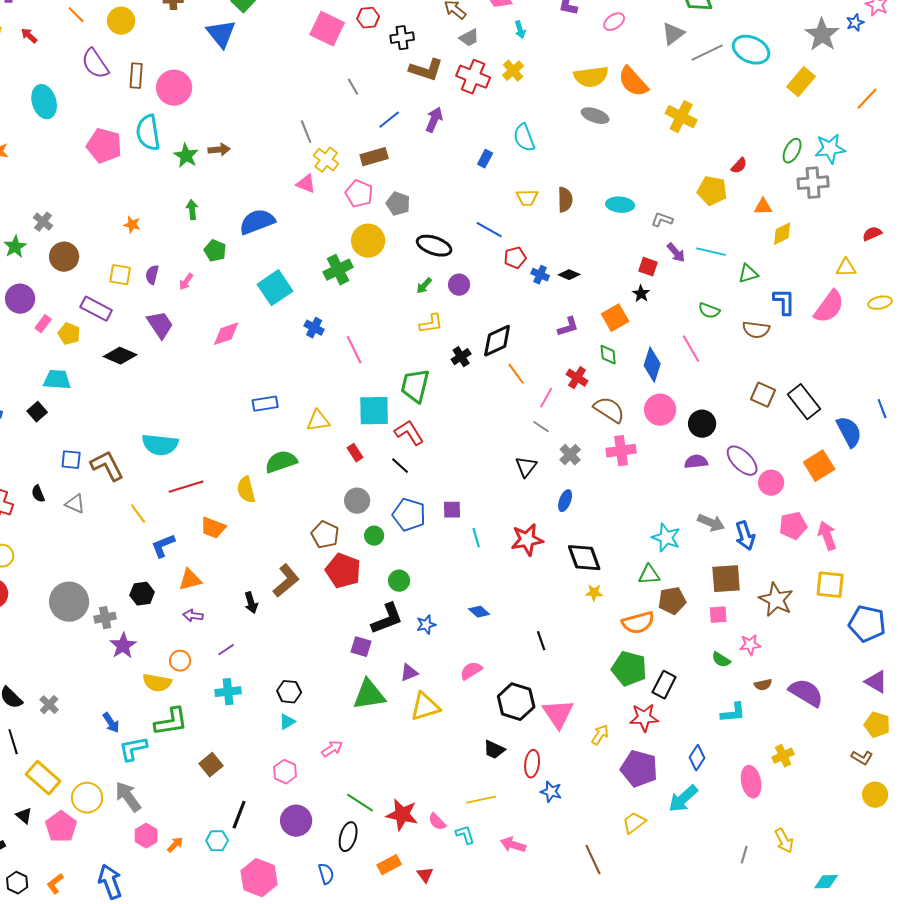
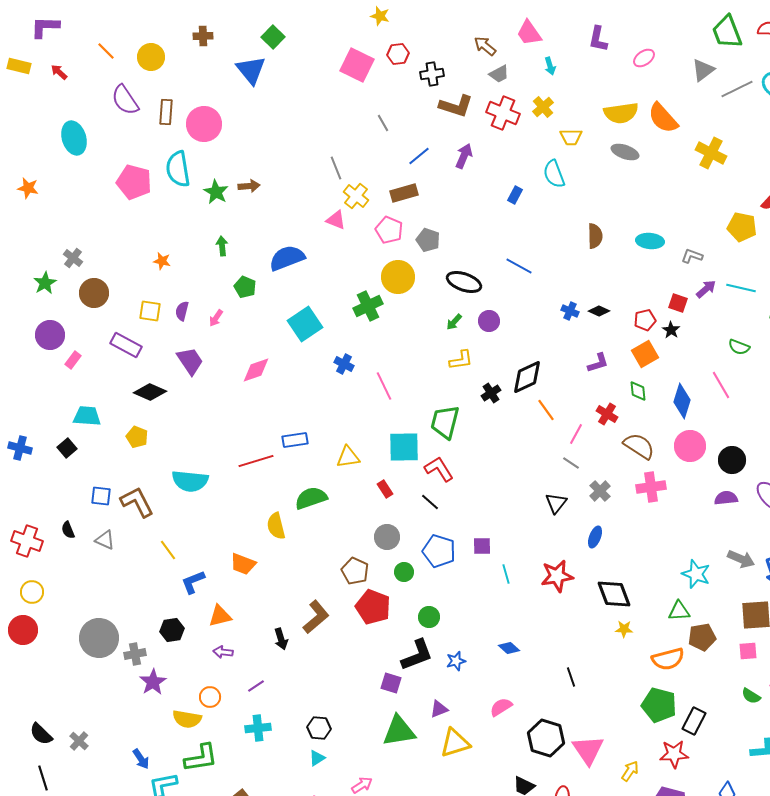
yellow trapezoid: (527, 198) -> (571, 137), moved
purple arrow: (676, 253) -> (706, 289), turned -90
red pentagon: (515, 258) -> (645, 320), moved
yellow pentagon: (69, 334) -> (137, 437), moved
red line: (186, 487) -> (256, 461), moved

